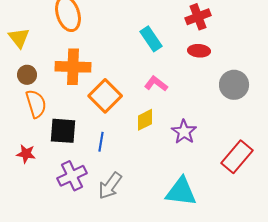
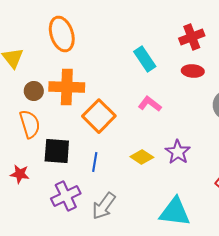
brown circle: (27, 75) -> (34, 91), moved
yellow diamond: (145, 120) -> (142, 157), moved, turned 60

